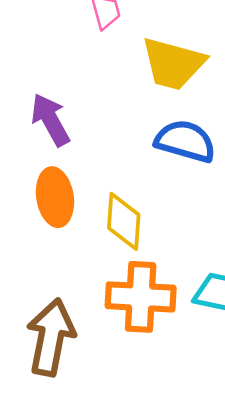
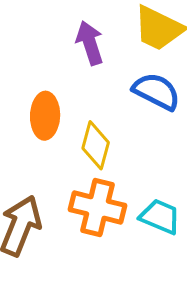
purple arrow: (50, 120) -> (90, 43), moved

